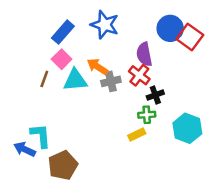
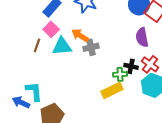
purple semicircle: (144, 54) -> (142, 37), moved
red cross: (139, 75) -> (150, 64), moved
black cross: (155, 95) -> (131, 66), moved, turned 32
yellow rectangle: (137, 134) -> (112, 90), size x1.5

